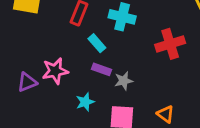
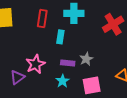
cyan rectangle: (97, 43) -> (60, 37), turned 64
purple rectangle: (101, 69) -> (68, 63), moved

